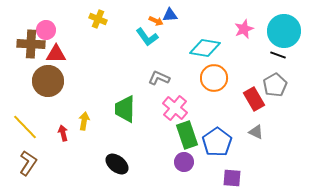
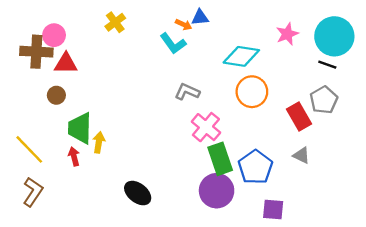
yellow cross: (98, 19) -> (115, 22), turned 30
brown circle: (48, 81) -> (56, 95), size x0.5
green trapezoid: (125, 109) -> (80, 128), moved
purple circle: (184, 162) -> (217, 191), size x1.5

